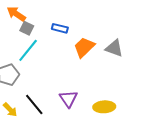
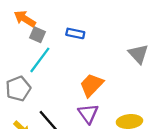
orange trapezoid: (84, 47) -> (92, 85), moved
gray triangle: (114, 48) -> (138, 54), turned 30

